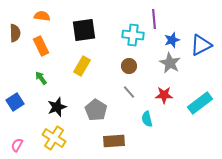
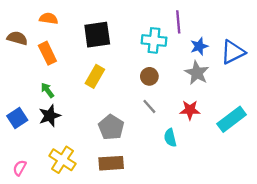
brown semicircle: (15, 33) -> (17, 38), turned -72
black star: (57, 107) -> (50, 116), moved
brown rectangle: (114, 141) -> (111, 163), moved

